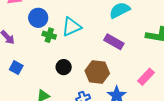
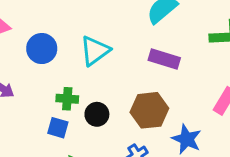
green cross: (49, 35) -> (67, 99), moved
blue square: (16, 68) -> (58, 128), moved

